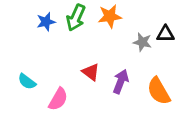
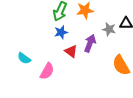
blue star: (46, 22) -> (61, 32), moved
purple arrow: (121, 82) -> (90, 43), moved

